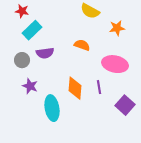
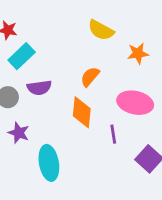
orange semicircle: (82, 45) -> (90, 77), turned -70
orange diamond: (75, 88) -> (82, 112), moved

